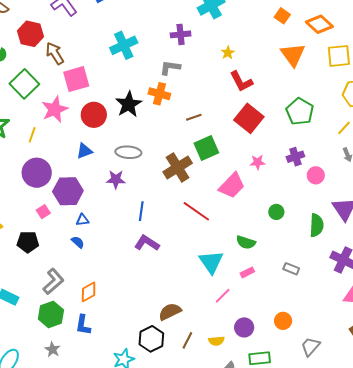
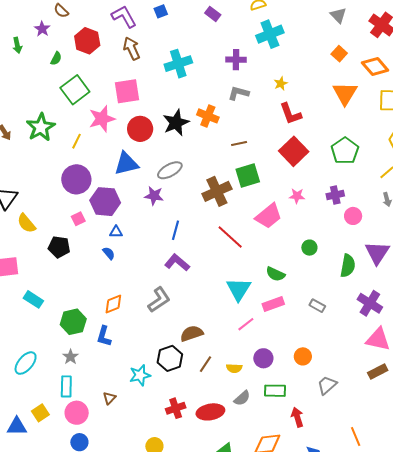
brown arrow: (55, 53) -> (132, 48), moved
gray L-shape: (170, 68) -> (238, 93), moved
blue triangle: (84, 151) -> (126, 164), size x1.5
gray ellipse: (128, 152) -> (170, 170), turned -40
pink rectangle: (247, 272) -> (273, 304), size x1.5
gray L-shape: (53, 281) -> (159, 300), moved

